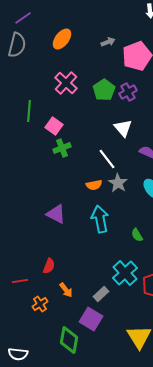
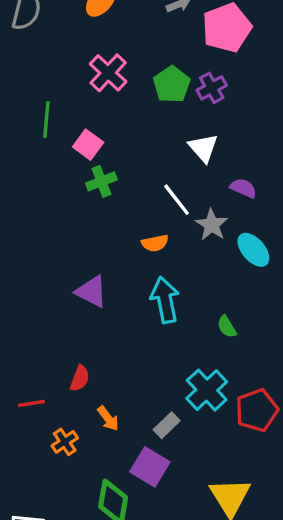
gray star: (118, 183) -> (212, 225), moved

